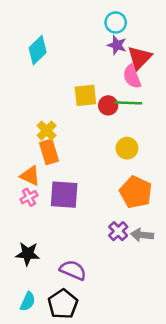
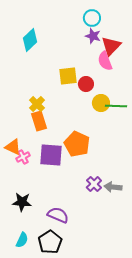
green line: (128, 103) -> (116, 106), moved
yellow circle: (127, 148) -> (101, 103), moved
orange triangle: (30, 176) -> (13, 147), moved
orange pentagon: (136, 192) -> (77, 144), moved

